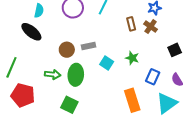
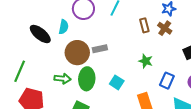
cyan semicircle: (39, 11) -> (64, 27), moved
brown circle: (67, 50) -> (77, 53), size x1.5
cyan square: (107, 63) -> (117, 82), moved

